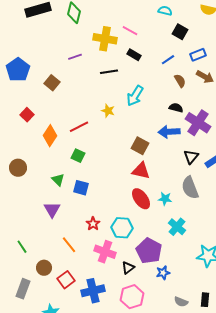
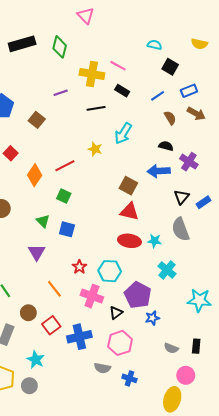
purple cross: (198, 123) -> (189, 162), size x0.7
red ellipse: (141, 199) -> (129, 241), turned -45

